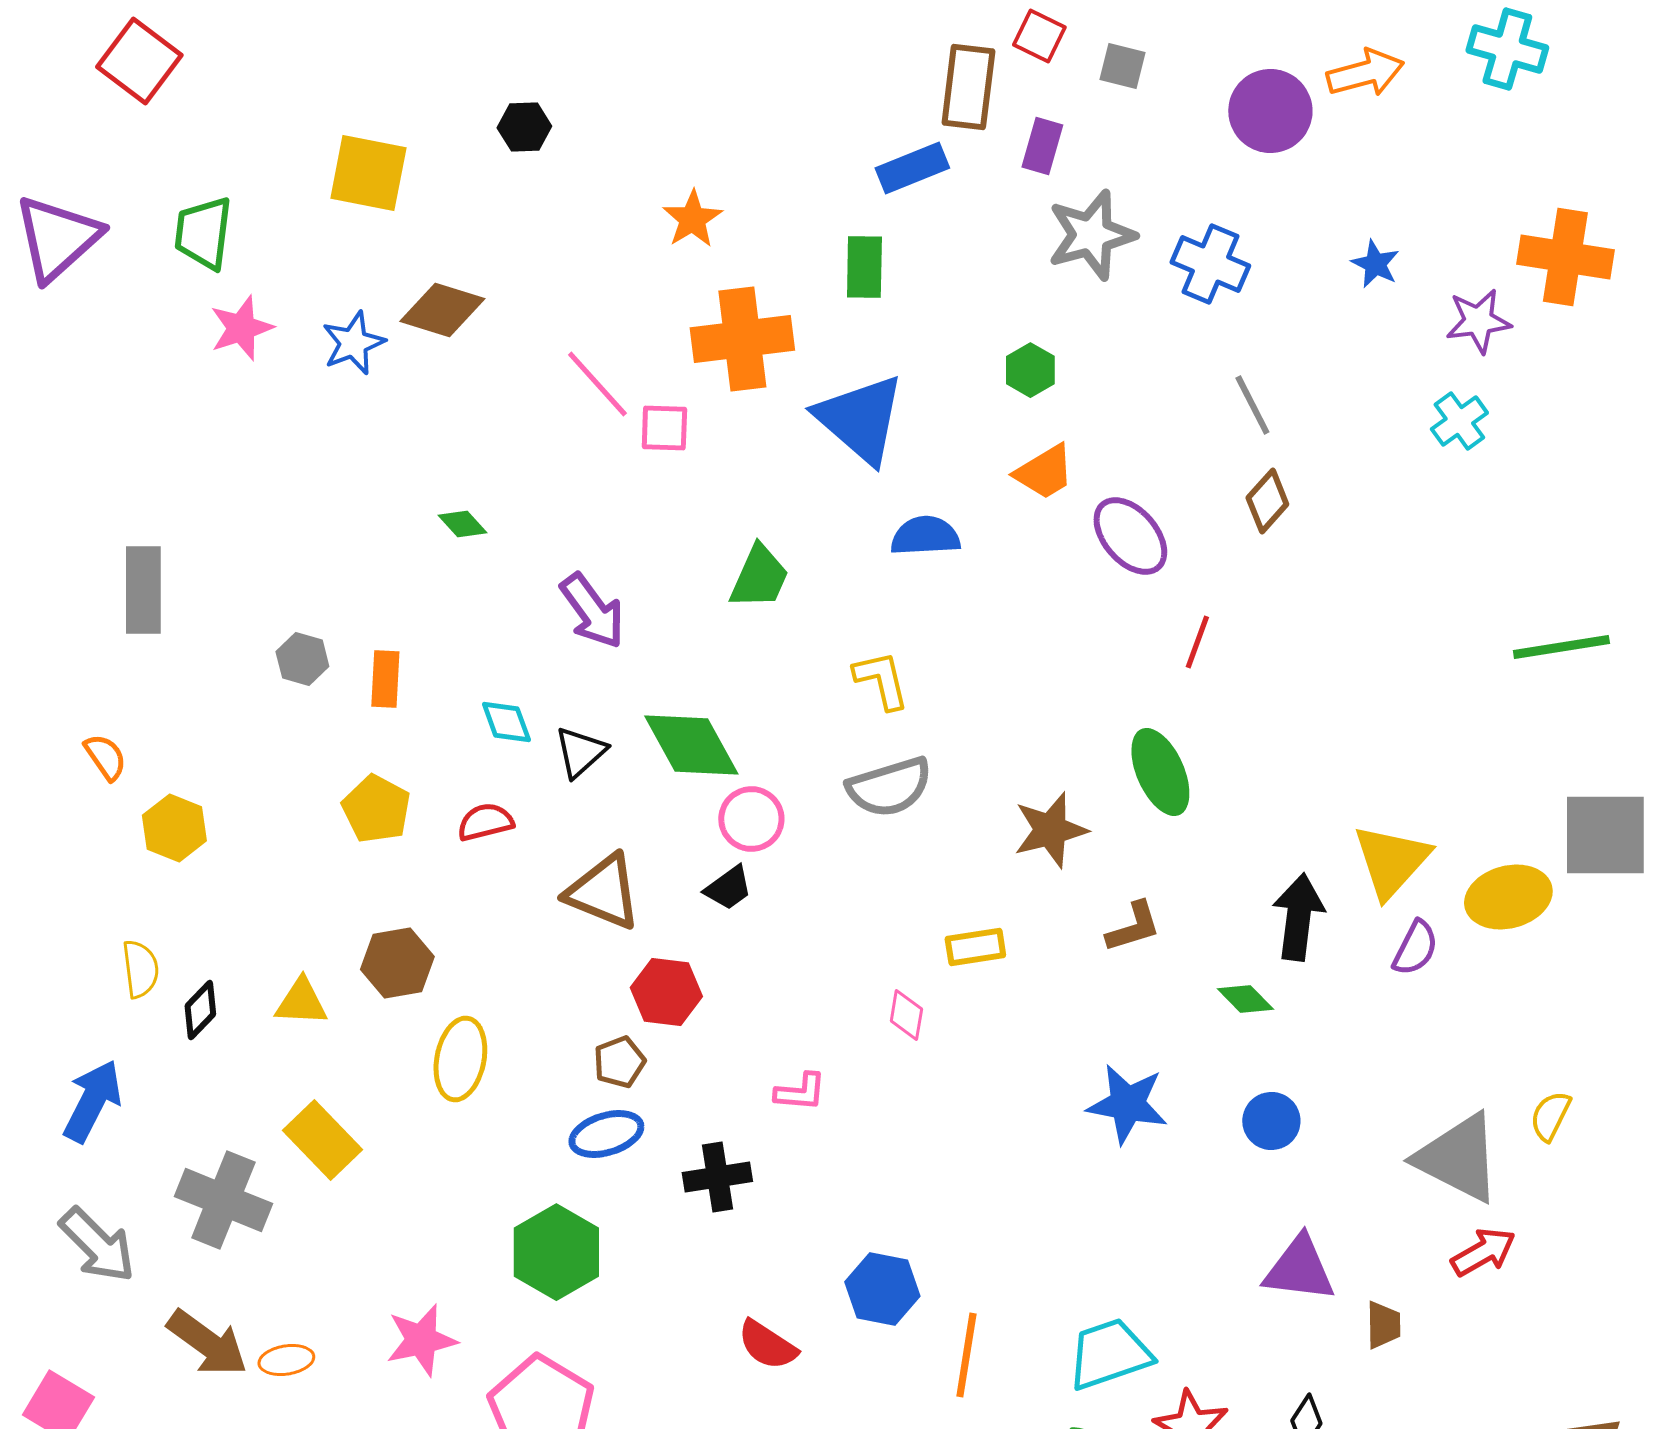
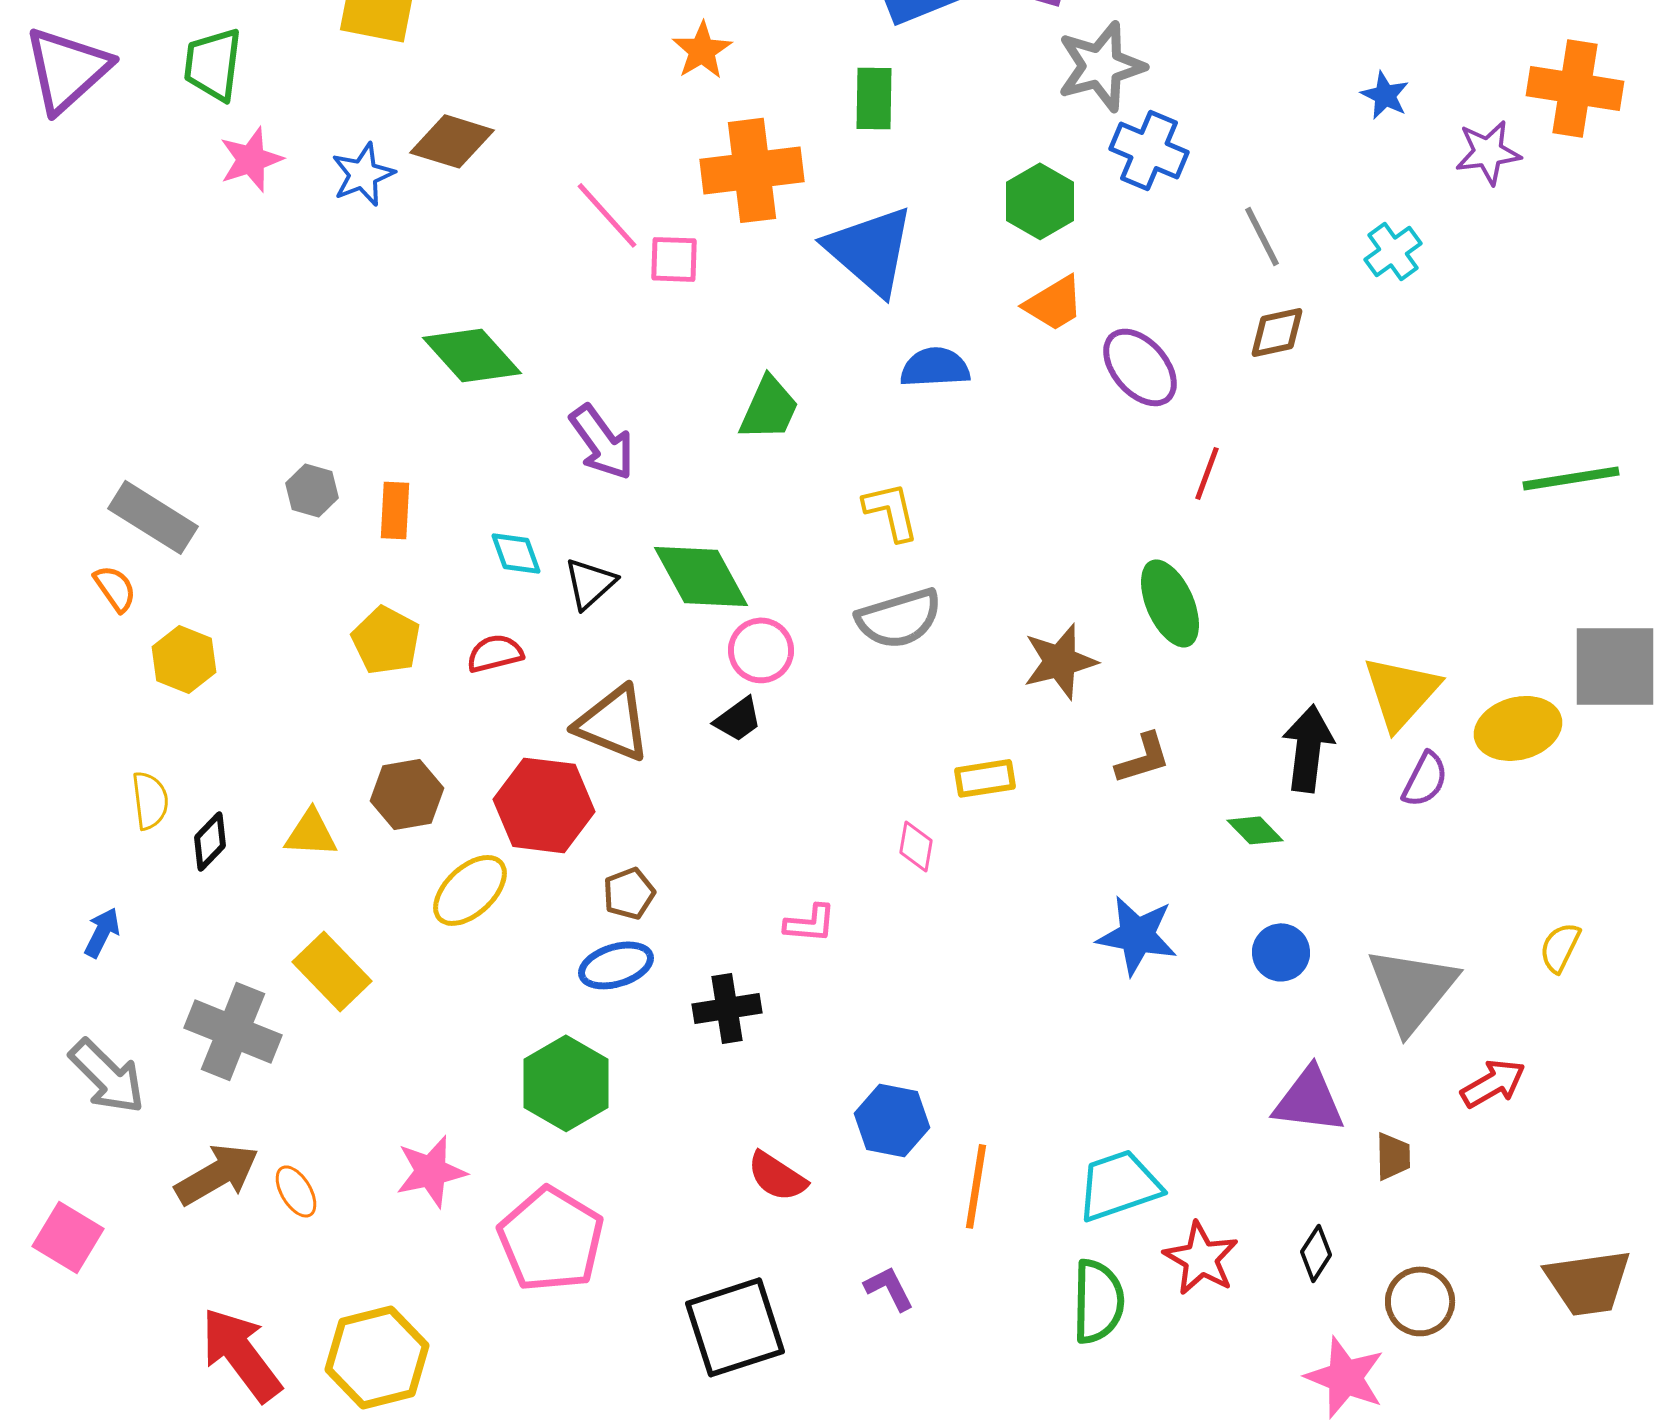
blue cross: (1210, 264) -> (1149, 150), moved
green hexagon: (1030, 370) -> (1040, 201), size x1.4
cyan cross: (1459, 421) -> (1393, 251), moved
brown diamond: (1267, 501) -> (1277, 332), turned 36
green diamond: (462, 524) -> (472, 355), size x2.0
gray rectangle: (143, 590) -> (153, 517), moved, turned -58
red hexagon: (666, 992) -> (544, 805), moved, size x1.4
yellow ellipse: (460, 1059) -> (470, 890), turned 36
blue arrow: (92, 1101) -> (102, 932), size x0.6
gray triangle: (1458, 1158) -> (1412, 989), moved, turned 42
brown arrow: (207, 1343) -> (217, 1174), turned -66
orange ellipse: (286, 1360) -> (296, 1191), turned 68

